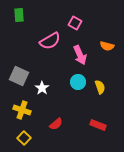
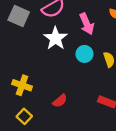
gray square: (19, 76) -> (19, 16), moved
white star: (42, 88) -> (55, 38), moved, size x1.5

